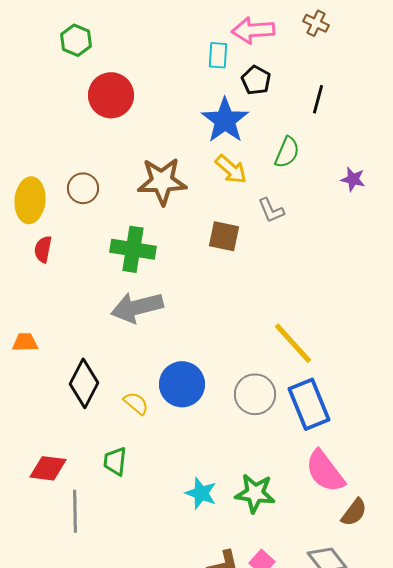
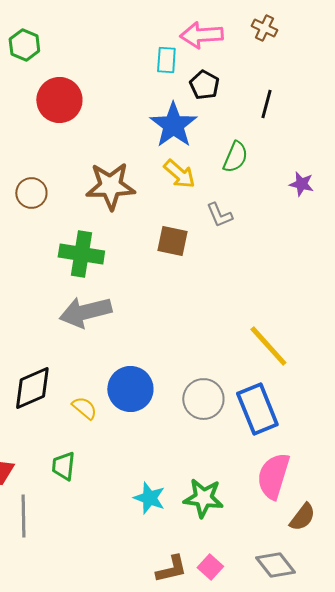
yellow line: (293, 343) -> (268, 346), moved
black diamond: (84, 383) -> (32, 388), turned 39
pink semicircle: (325, 471) -> (273, 476), turned 54

